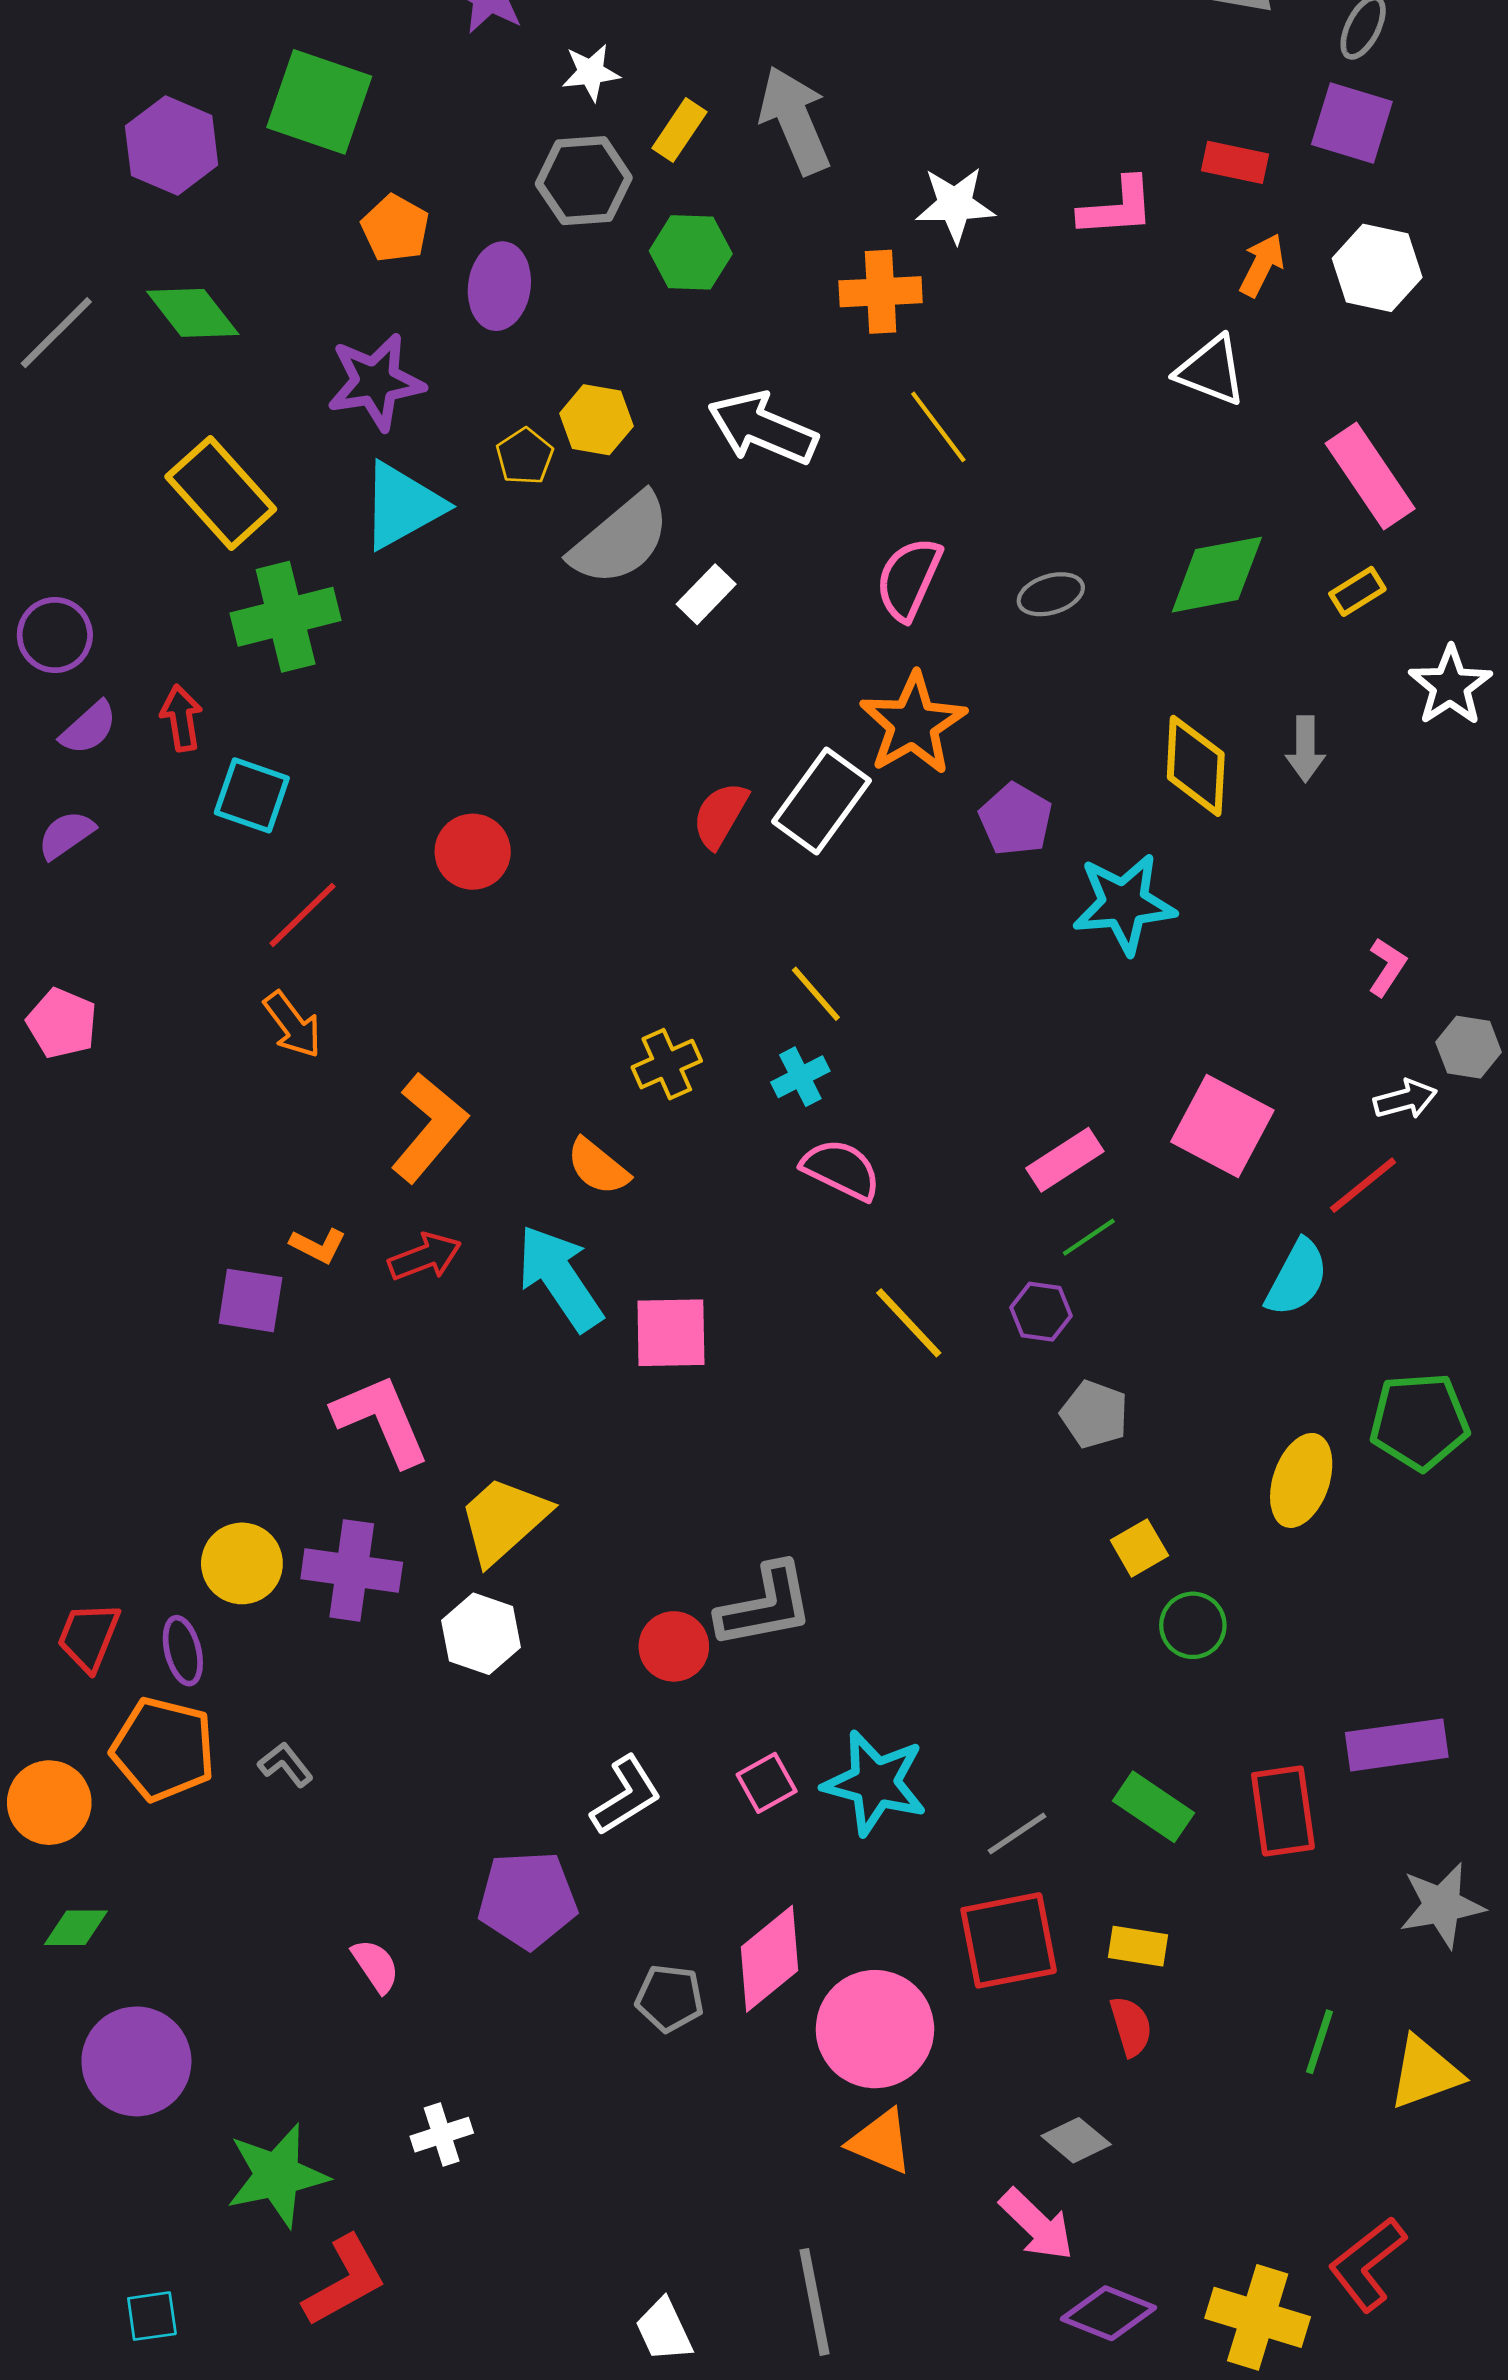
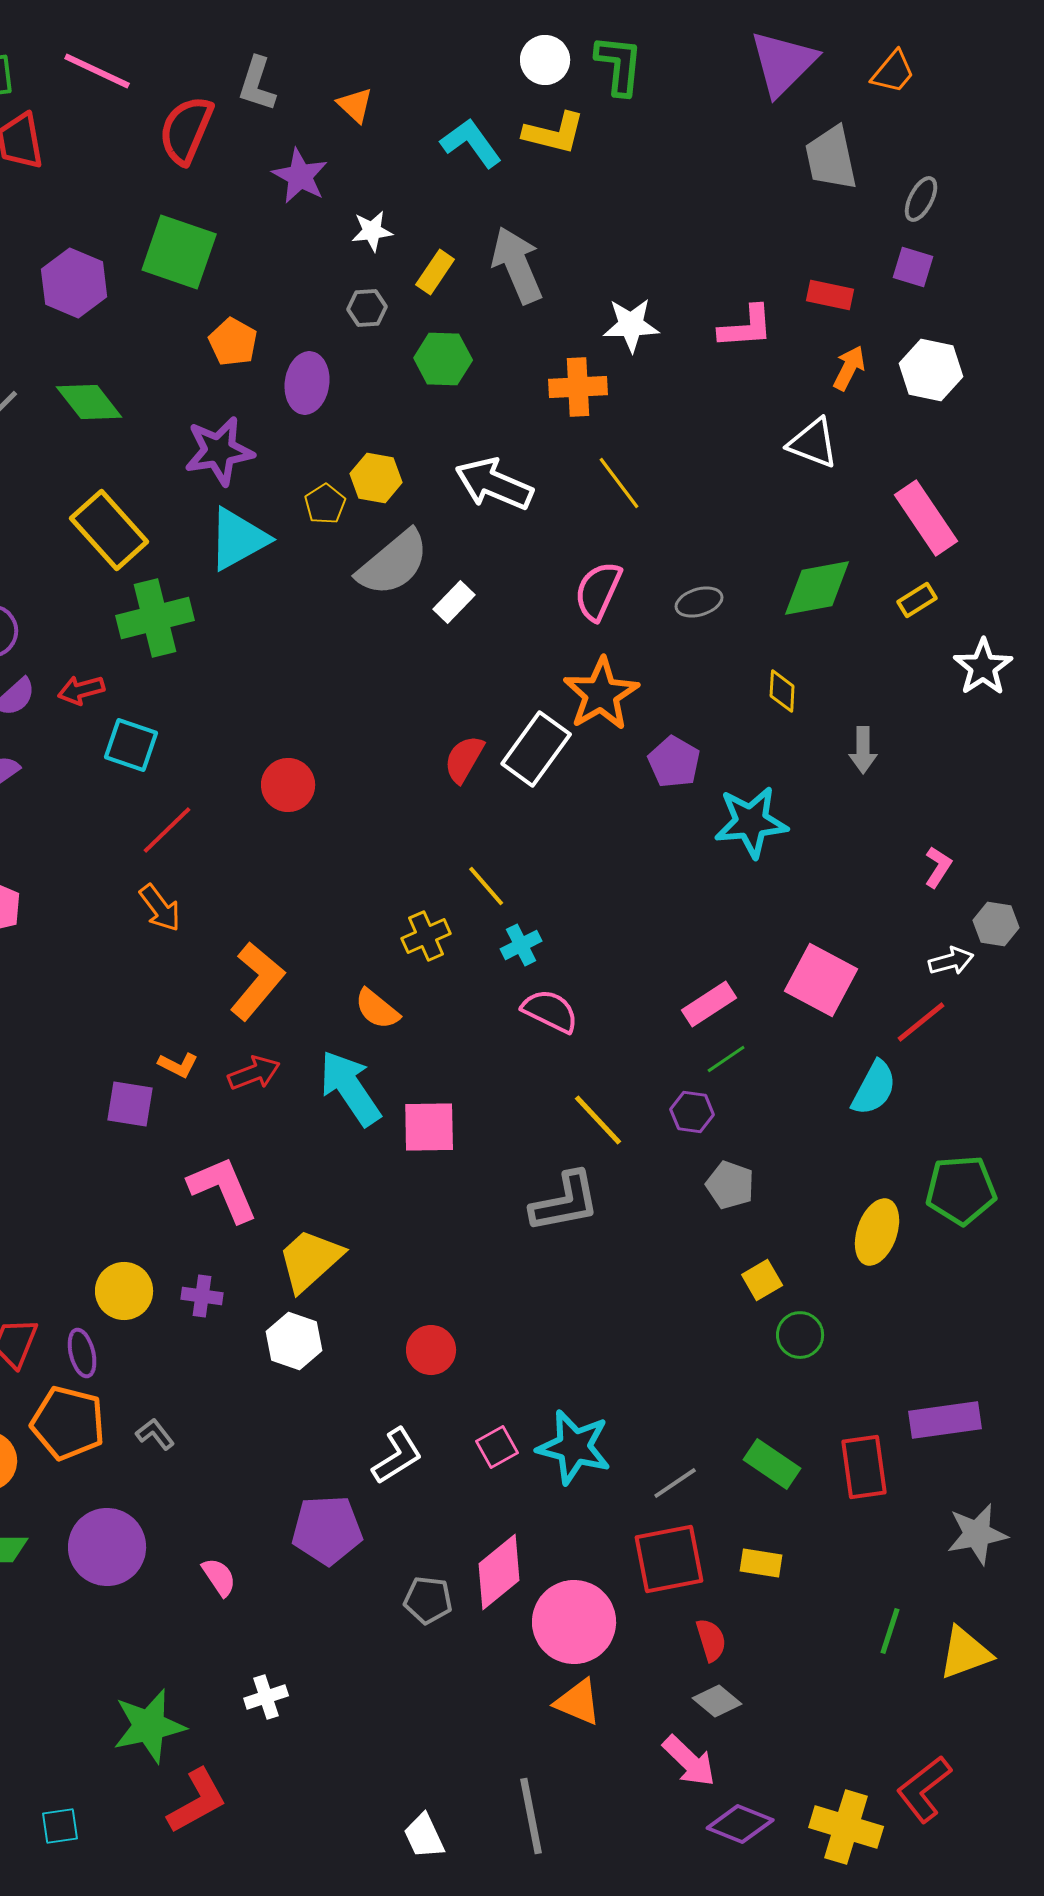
purple square: (1352, 123) -> (913, 267), size x0.7
gray hexagon: (584, 181) -> (367, 308), size x0.6
red arrow: (181, 718) -> (81, 690), turned -96
gray arrow: (1305, 749) -> (863, 750), moved
yellow diamond: (1196, 766) -> (782, 691), moved, size x0.6
yellow line: (816, 994) -> (486, 886), moved
purple cross: (352, 1570) -> (202, 1296), size x0.6
gray L-shape: (765, 1606) -> (565, 1202), moved
red semicircle: (1131, 2026) -> (711, 1640), moved
purple circle: (136, 2061) -> (107, 1547), moved

